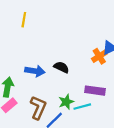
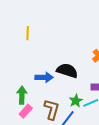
black semicircle: (61, 67) -> (67, 71), size x1.5

